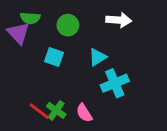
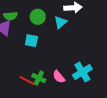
cyan triangle: (98, 57) -> (61, 22), moved
cyan cross: (115, 83) -> (82, 72), moved

